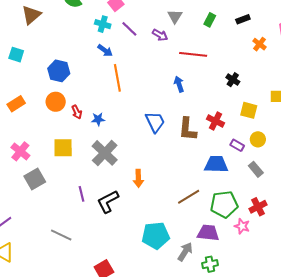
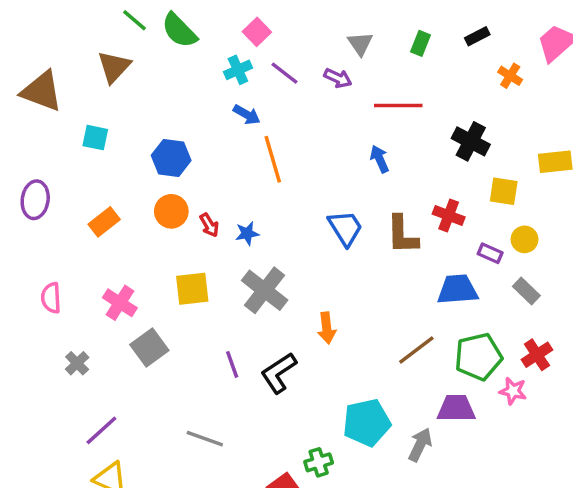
cyan cross: (103, 24) -> (238, 70), turned -35
black cross: (233, 80) -> (471, 141), size x1.5
green cross: (210, 264) -> (319, 462), moved

